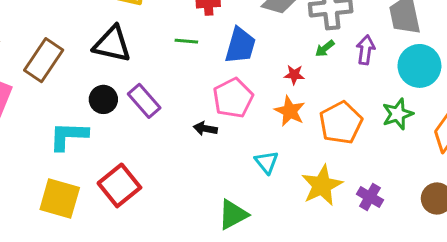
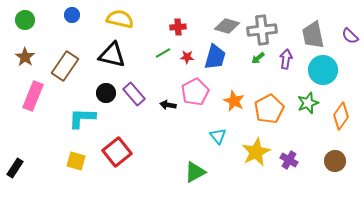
green line: (186, 41) -> (163, 53), turned -35
blue trapezoid: (240, 46) -> (215, 57), moved
red star: (294, 75) -> (187, 57), moved
black arrow: (205, 129) -> (168, 105), moved
yellow square: (60, 198) -> (76, 161), size x0.7

